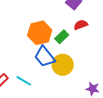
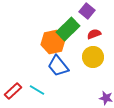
green rectangle: (62, 37) -> (68, 29), moved, size x1.6
yellow circle: (63, 65) -> (93, 57), moved

